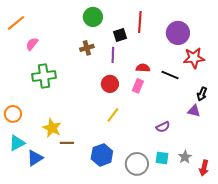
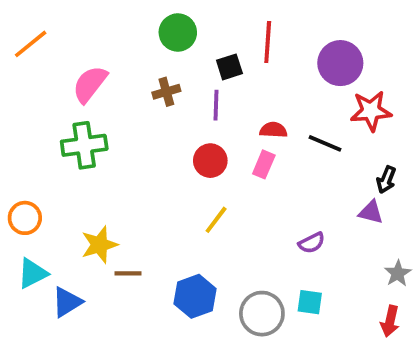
pink semicircle: (32, 44) -> (90, 84), moved, size x1.5
yellow star: (52, 128) -> (99, 245), turned 30
gray star: (185, 157) -> (398, 273), moved

